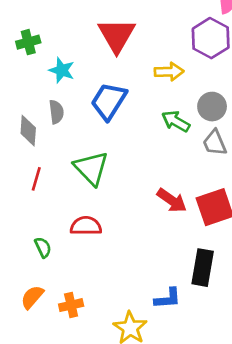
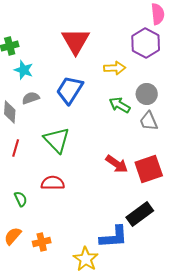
cyan star: (62, 70) -> (24, 70), moved
gray semicircle: (56, 112) -> (31, 98), turned -102
black rectangle: (203, 268) -> (140, 214), turned 44
blue L-shape: (168, 298) -> (114, 237), size x1.4

